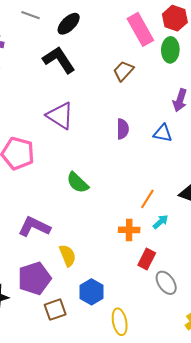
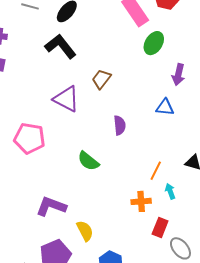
green ellipse: (170, 50) -> (154, 43), moved, turned 35
brown trapezoid: (123, 71) -> (101, 79), moved
purple semicircle: (123, 129) -> (120, 125), moved
cyan arrow: (161, 222) -> (170, 191), turned -63

